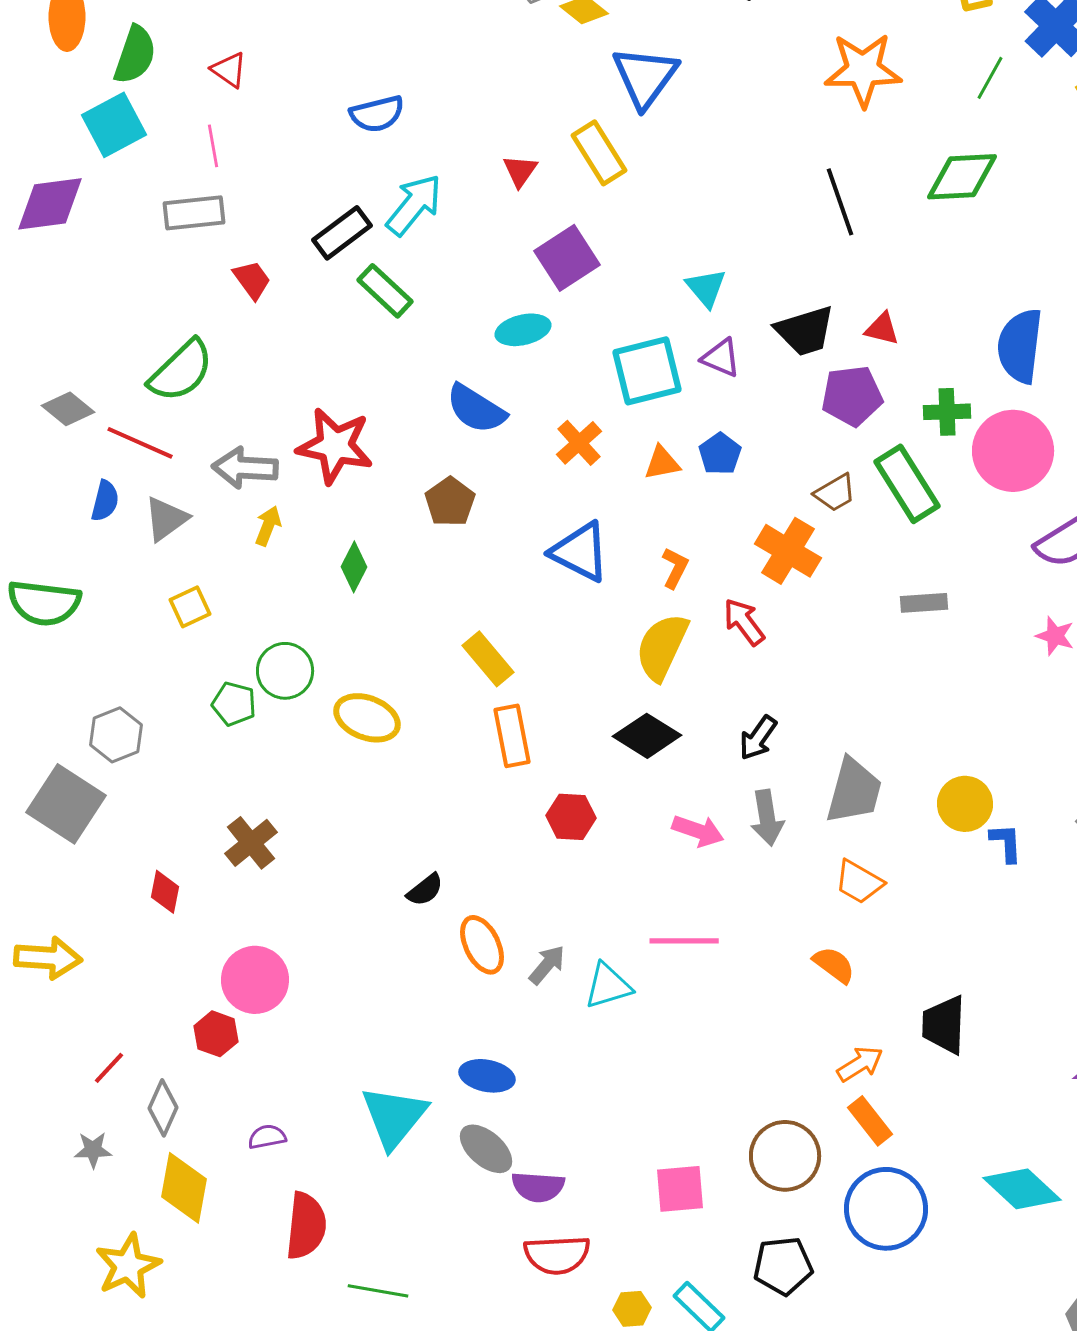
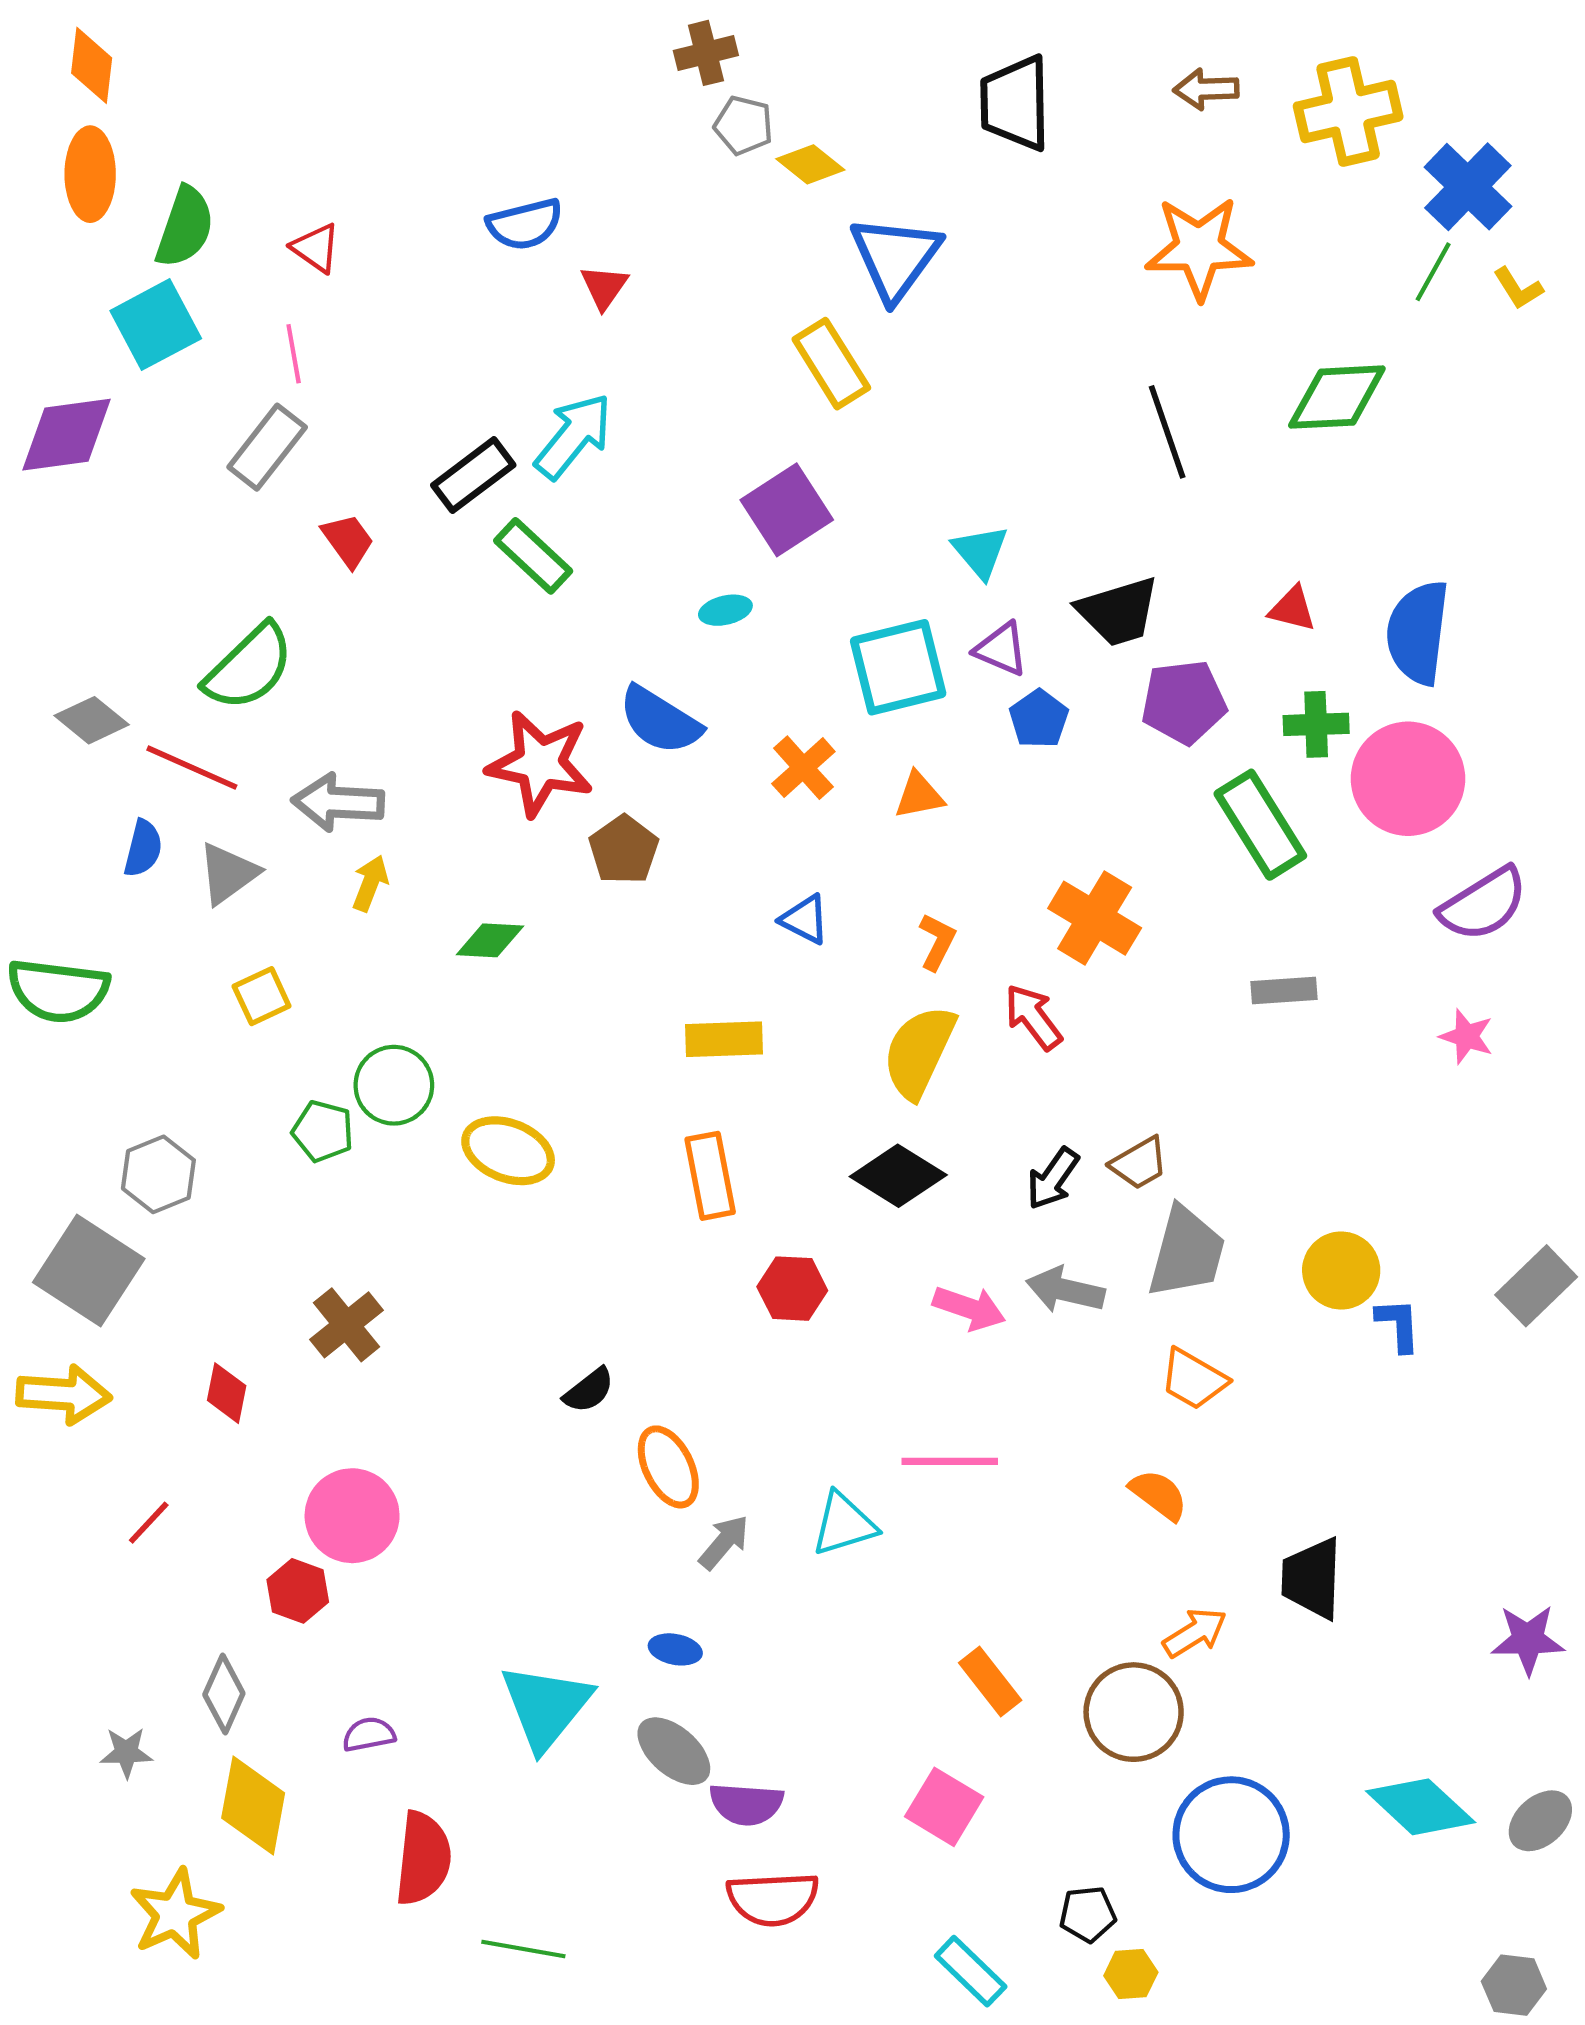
green line: (990, 78) -> (1433, 272), moved
blue semicircle: (377, 114) -> (525, 224), moved
red triangle: (520, 171) -> (604, 287), moved
gray rectangle: (194, 213) -> (267, 447), turned -46
red triangle: (882, 329) -> (1292, 609), moved
cyan ellipse: (523, 330) -> (725, 610), size x0.7
red star: (335, 446) -> (540, 763), moved
blue pentagon: (720, 454) -> (1039, 719), moved
brown trapezoid: (835, 493) -> (1139, 1163), moved
blue triangle: (580, 552) -> (805, 919), size x0.6
green diamond: (354, 567) -> (490, 940), turned 66
yellow rectangle: (488, 659) -> (724, 1039), moved, turned -52
gray arrow: (767, 818) -> (1065, 1290), turned 112
yellow arrow: (48, 958) -> (64, 1394), moved
gray arrow: (547, 965) -> (724, 1542), moved
red line: (109, 1068) -> (149, 1523), moved
blue ellipse: (487, 1076) -> (675, 1649), size x0.7
orange rectangle: (870, 1121) -> (990, 1681), moved
brown circle: (785, 1156) -> (1134, 1712), moved
pink square: (680, 1189) -> (944, 1807), turned 36
black pentagon: (783, 1266) -> (1088, 1914), size x0.7
yellow hexagon: (632, 1309) -> (1131, 1974), moved

